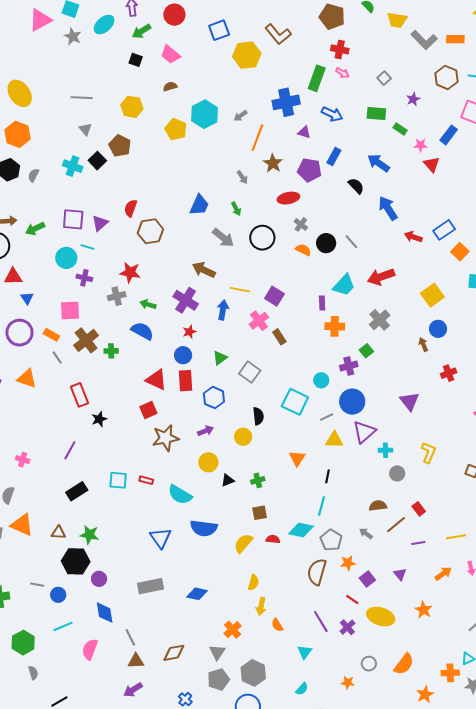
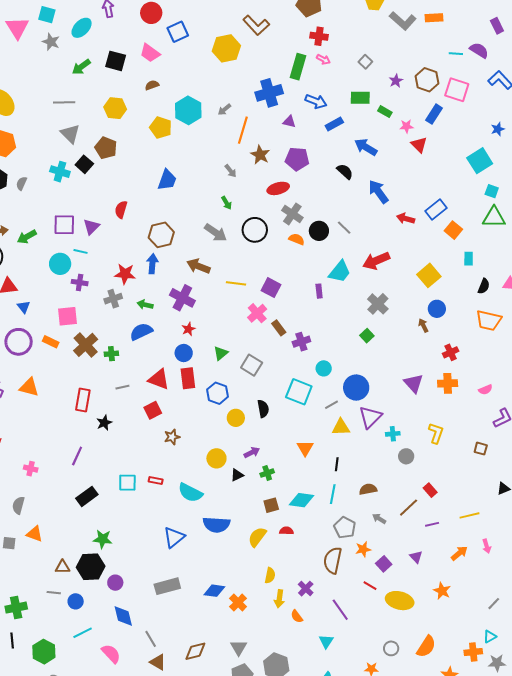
pink triangle: (40, 20) -> (17, 28), turned -30
blue square: (219, 30) -> (178, 32), moved
green arrow: (142, 31) -> (81, 67), moved
black square: (136, 60) -> (116, 61), size x1.5
brown hexagon: (446, 77) -> (427, 80), moved
gray triangle: (85, 129) -> (70, 134), size x1.5
blue rectangle: (334, 156) -> (334, 124), moved, turned 36
blue trapezoid: (199, 205) -> (167, 180), moved
gray cross: (301, 224) -> (292, 214), size x1.5
brown hexagon: (150, 231) -> (161, 235), moved
blue arrow: (223, 310) -> (152, 264), moved
orange cross: (335, 326) -> (448, 383), moved
blue semicircle: (142, 331) -> (141, 332), turned -50
gray line: (57, 358) -> (122, 387), moved, turned -64
purple cross: (349, 366) -> (301, 342), moved
red rectangle: (79, 395) -> (83, 400), turned 35
purple arrow: (206, 431) -> (252, 452), moved
yellow circle: (243, 437) -> (236, 418), moved
brown star: (166, 438) -> (172, 437), size x0.6
brown semicircle: (378, 506) -> (368, 489), moved
orange triangle: (22, 525) -> (35, 534), size x0.7
cyan diamond: (301, 530) -> (301, 500), moved
brown triangle: (58, 533) -> (63, 567), moved
blue triangle: (160, 538) -> (174, 537), turned 30
purple cross: (347, 627) -> (306, 589), moved
orange cross: (233, 630) -> (238, 602), moved
pink semicircle: (90, 649) -> (111, 654), turned 120
brown triangle: (136, 661) -> (158, 662), turned 36

